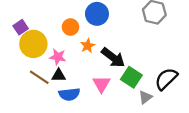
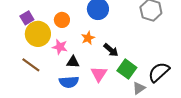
orange circle: (70, 27) -> (62, 20), moved
black arrow: (113, 58) -> (111, 50), size x0.7
black triangle: (59, 75) -> (73, 62), moved
brown line: (39, 77) -> (31, 65), moved

